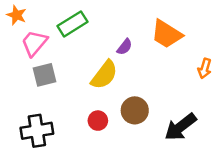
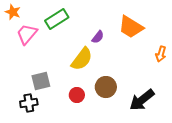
gray square: (44, 75) -> (41, 81), moved
black cross: (37, 131) -> (29, 103), size x0.7

